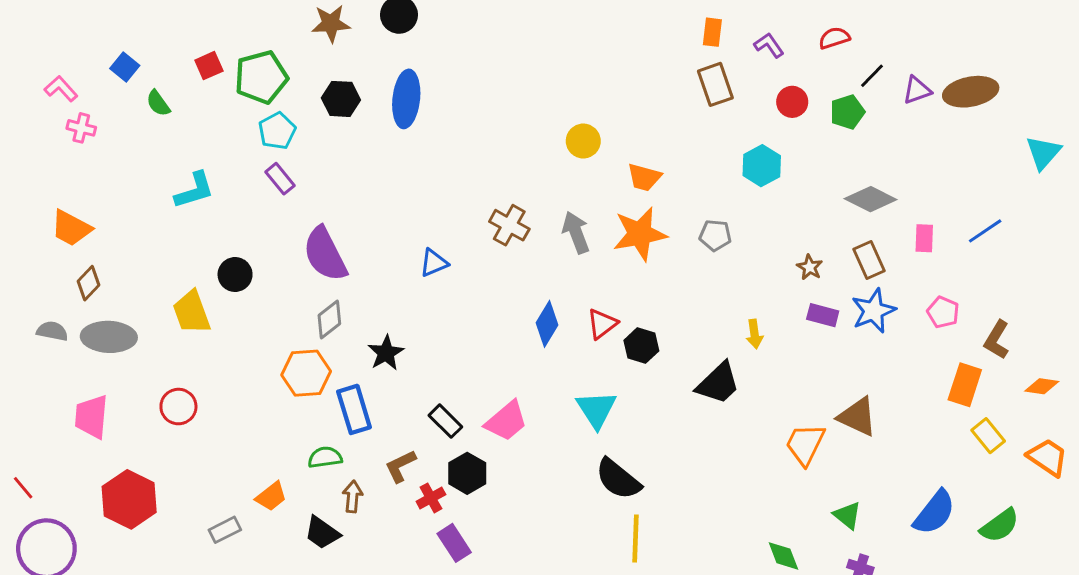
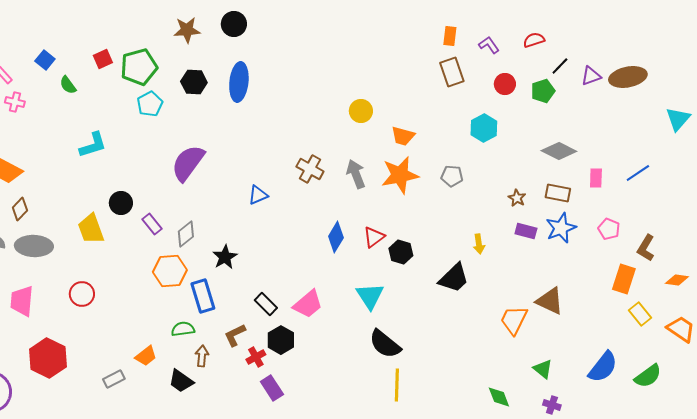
purple rectangle: (280, 179) -> (152, 224), moved
purple semicircle: (325, 254) -> (188, 163), moved, turned 63
brown rectangle: (869, 260) -> (558, 193), turned -55

